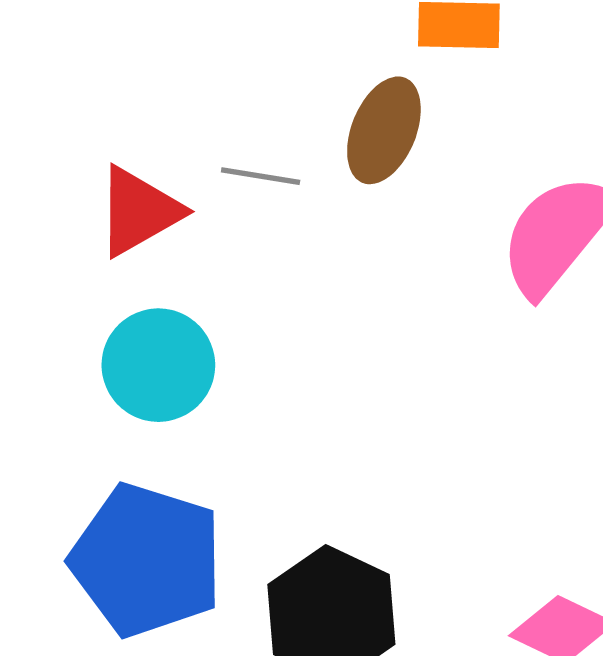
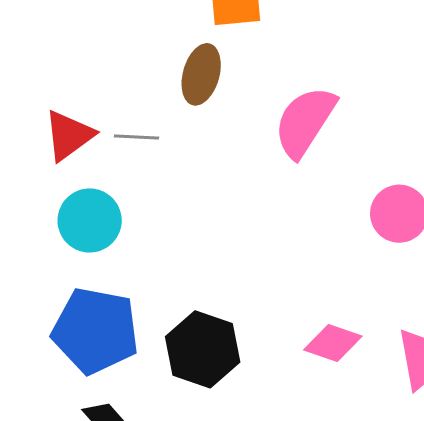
gray line: (261, 176) -> (136, 137), moved

